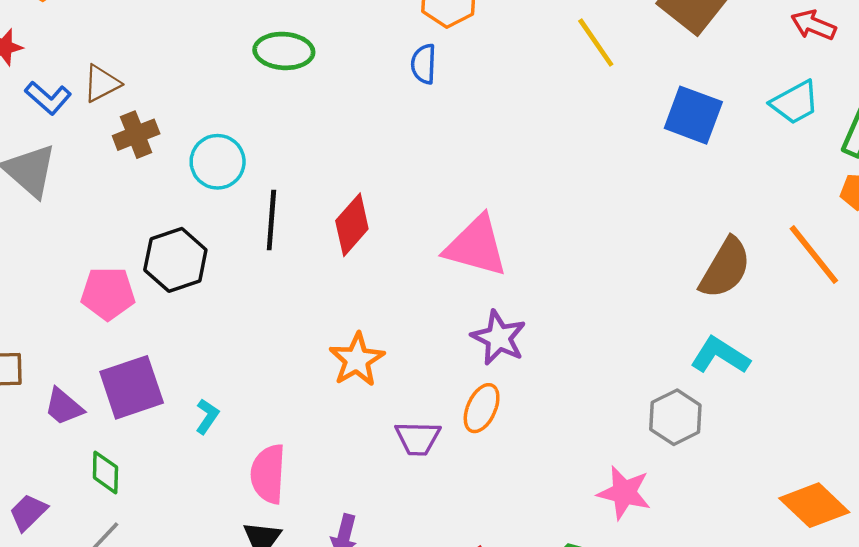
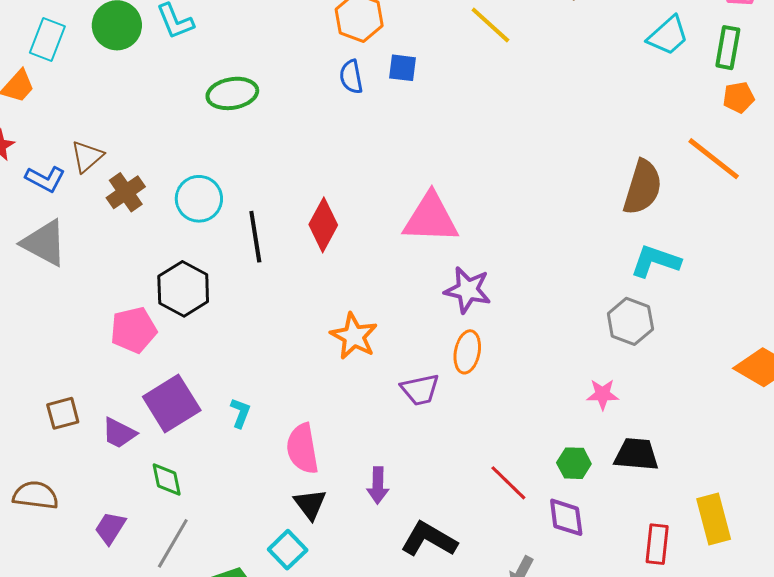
blue square: (693, 115) -> (402, 68), moved, size x0.6
pink star: (624, 493) -> (603, 394), size x0.7

